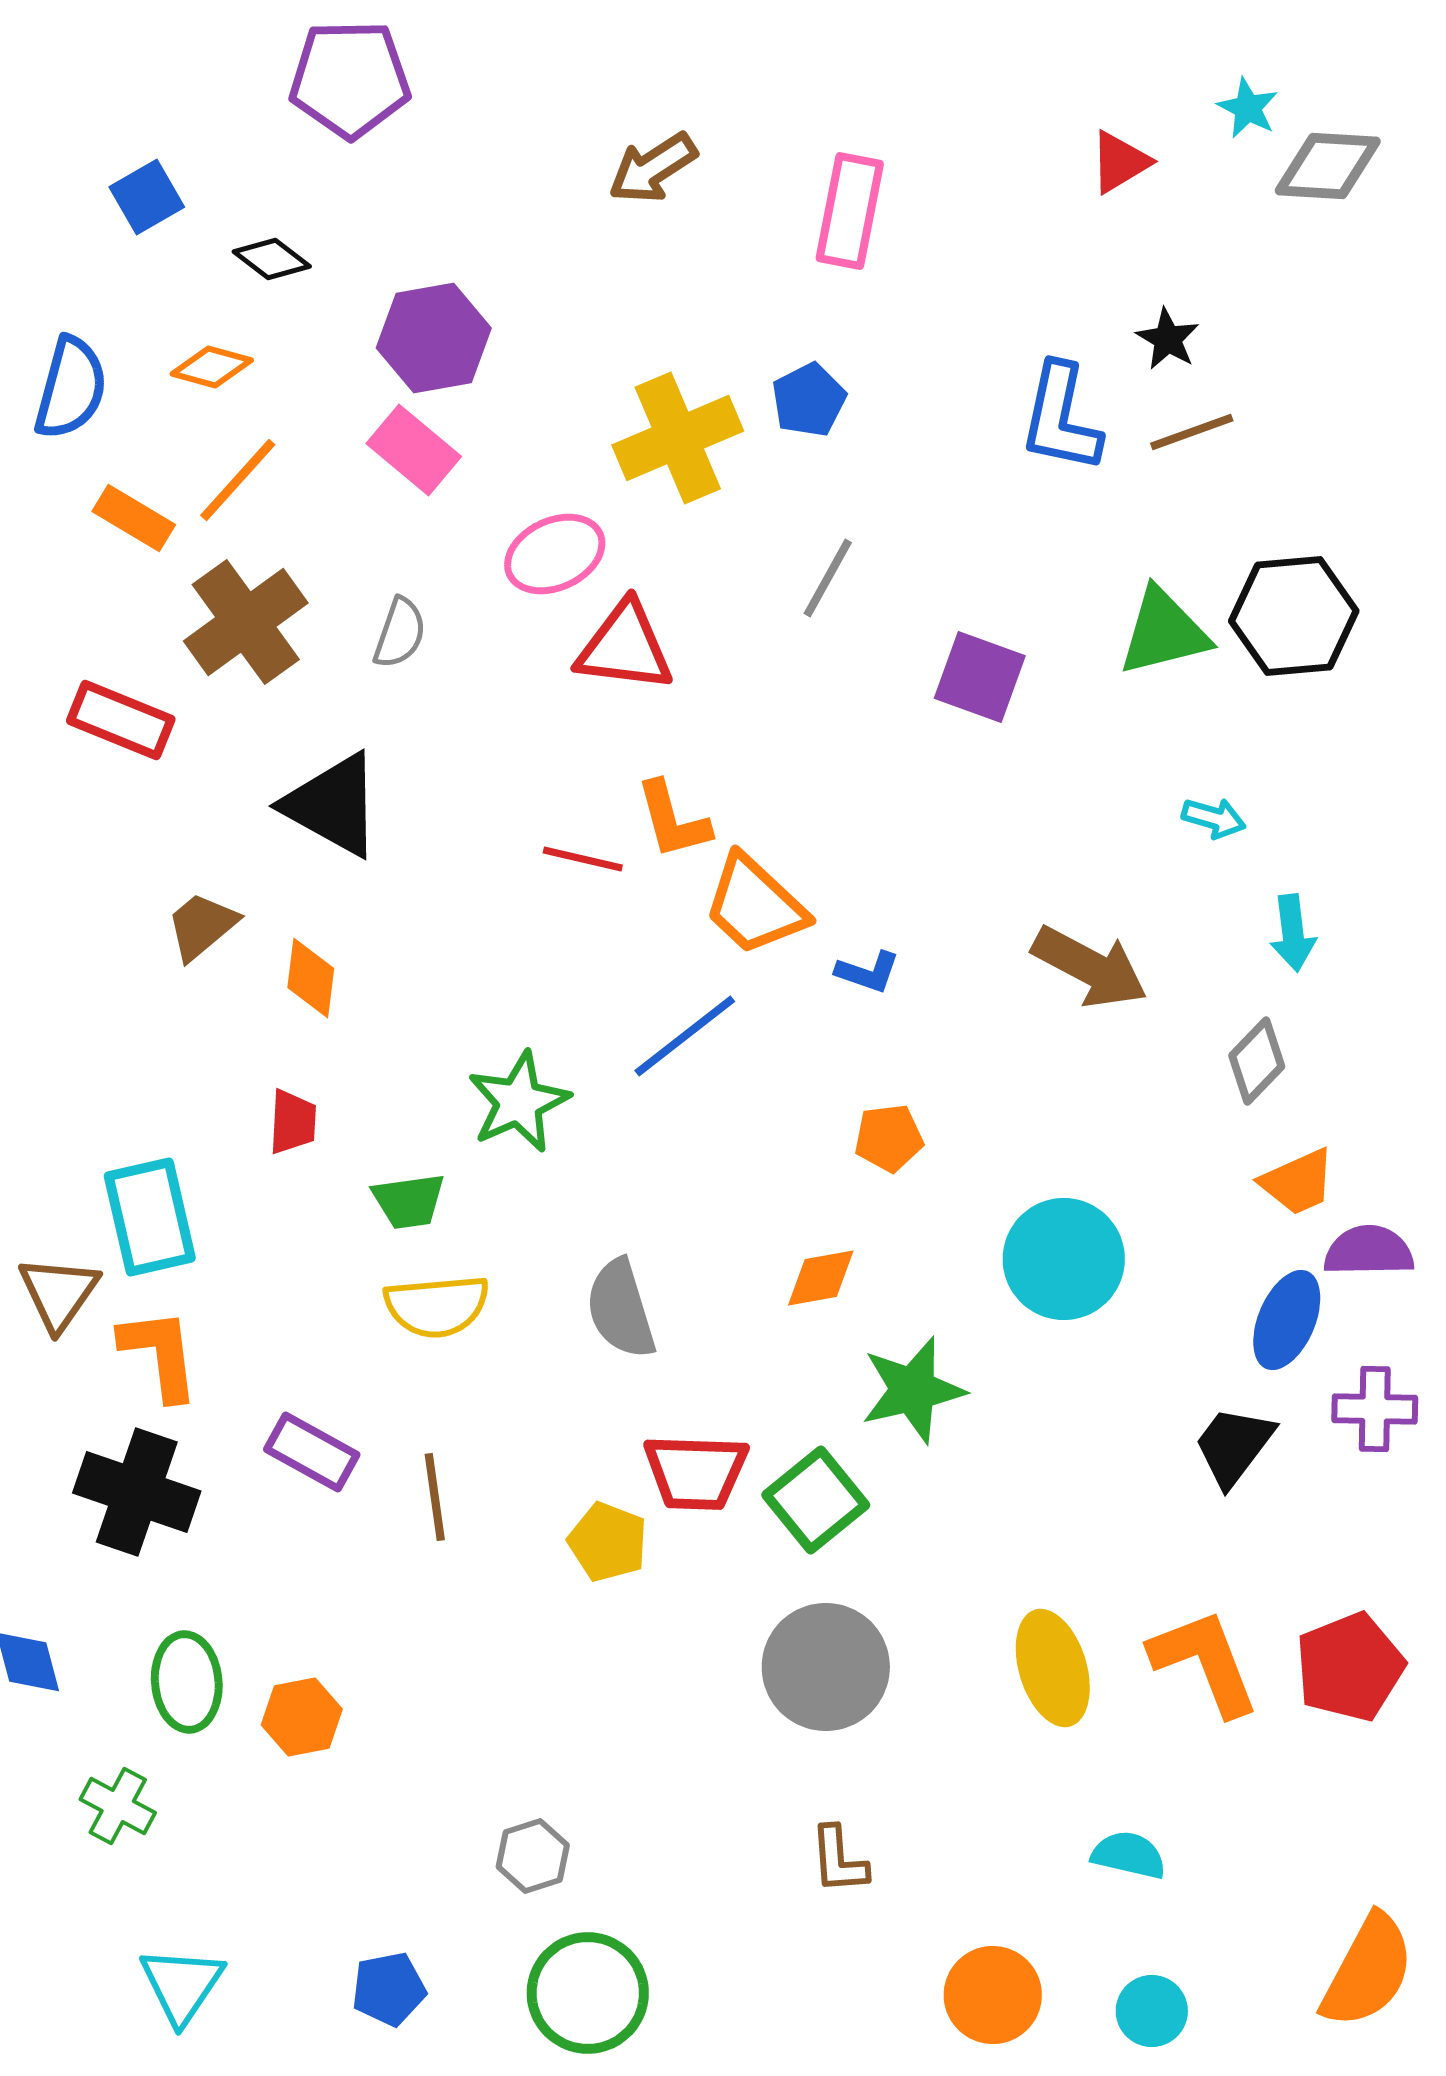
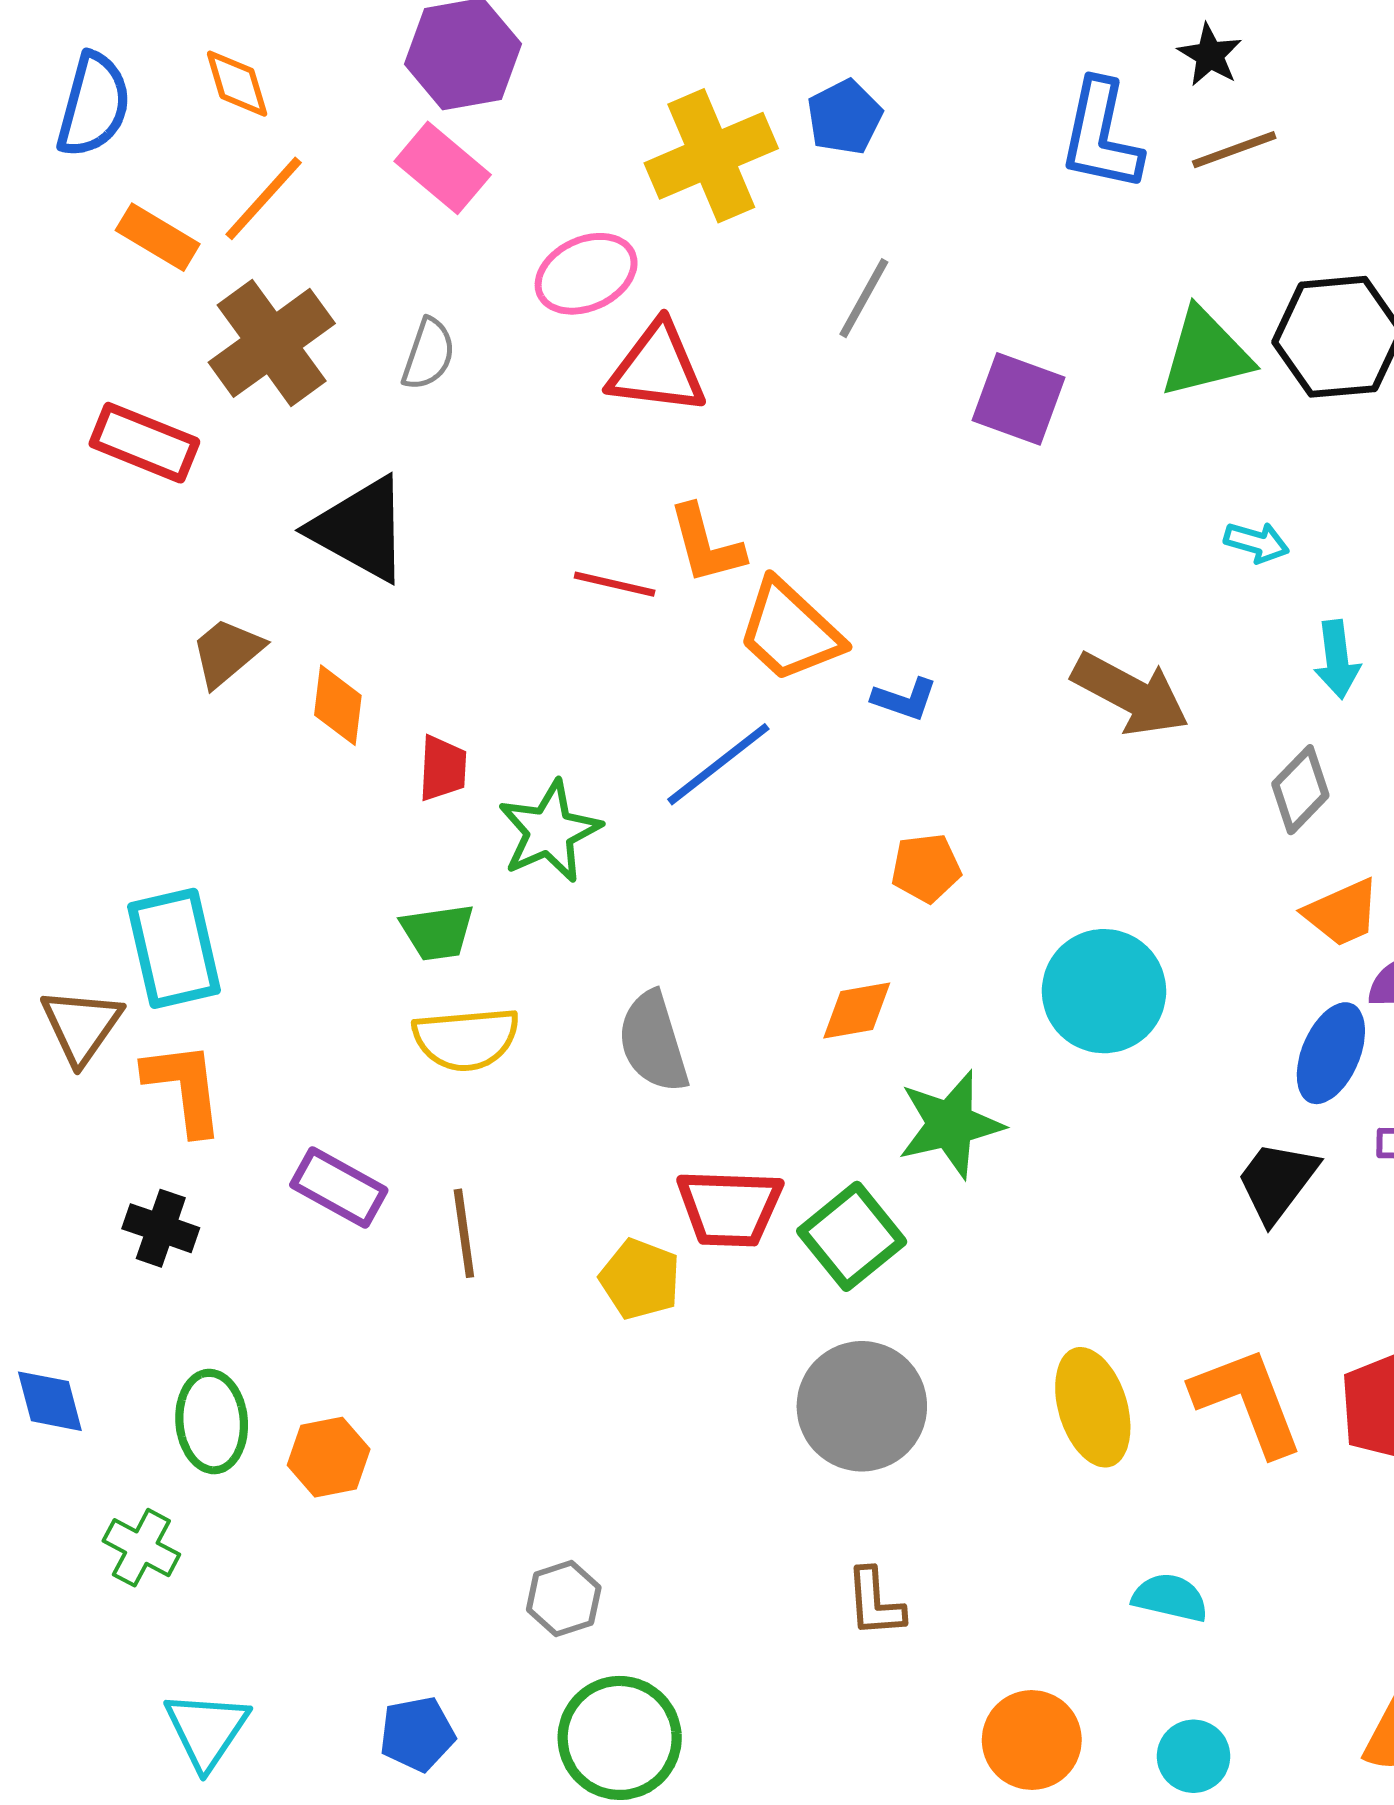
orange diamond: (212, 367) -> (237, 84), turned 58
red trapezoid: (293, 1122) -> (443, 768), moved
black cross: (137, 1492) -> (161, 1228), size x0.6

